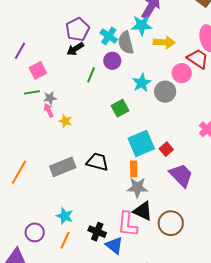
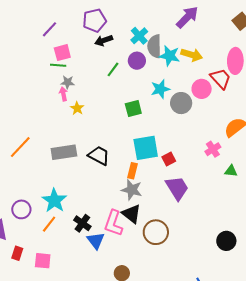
cyan star: (142, 25) -> (170, 56), moved
purple pentagon: (78, 29) -> (94, 20), moved
green line: (32, 92) -> (58, 65), moved
cyan star: (65, 216) -> (54, 201), size x1.4

